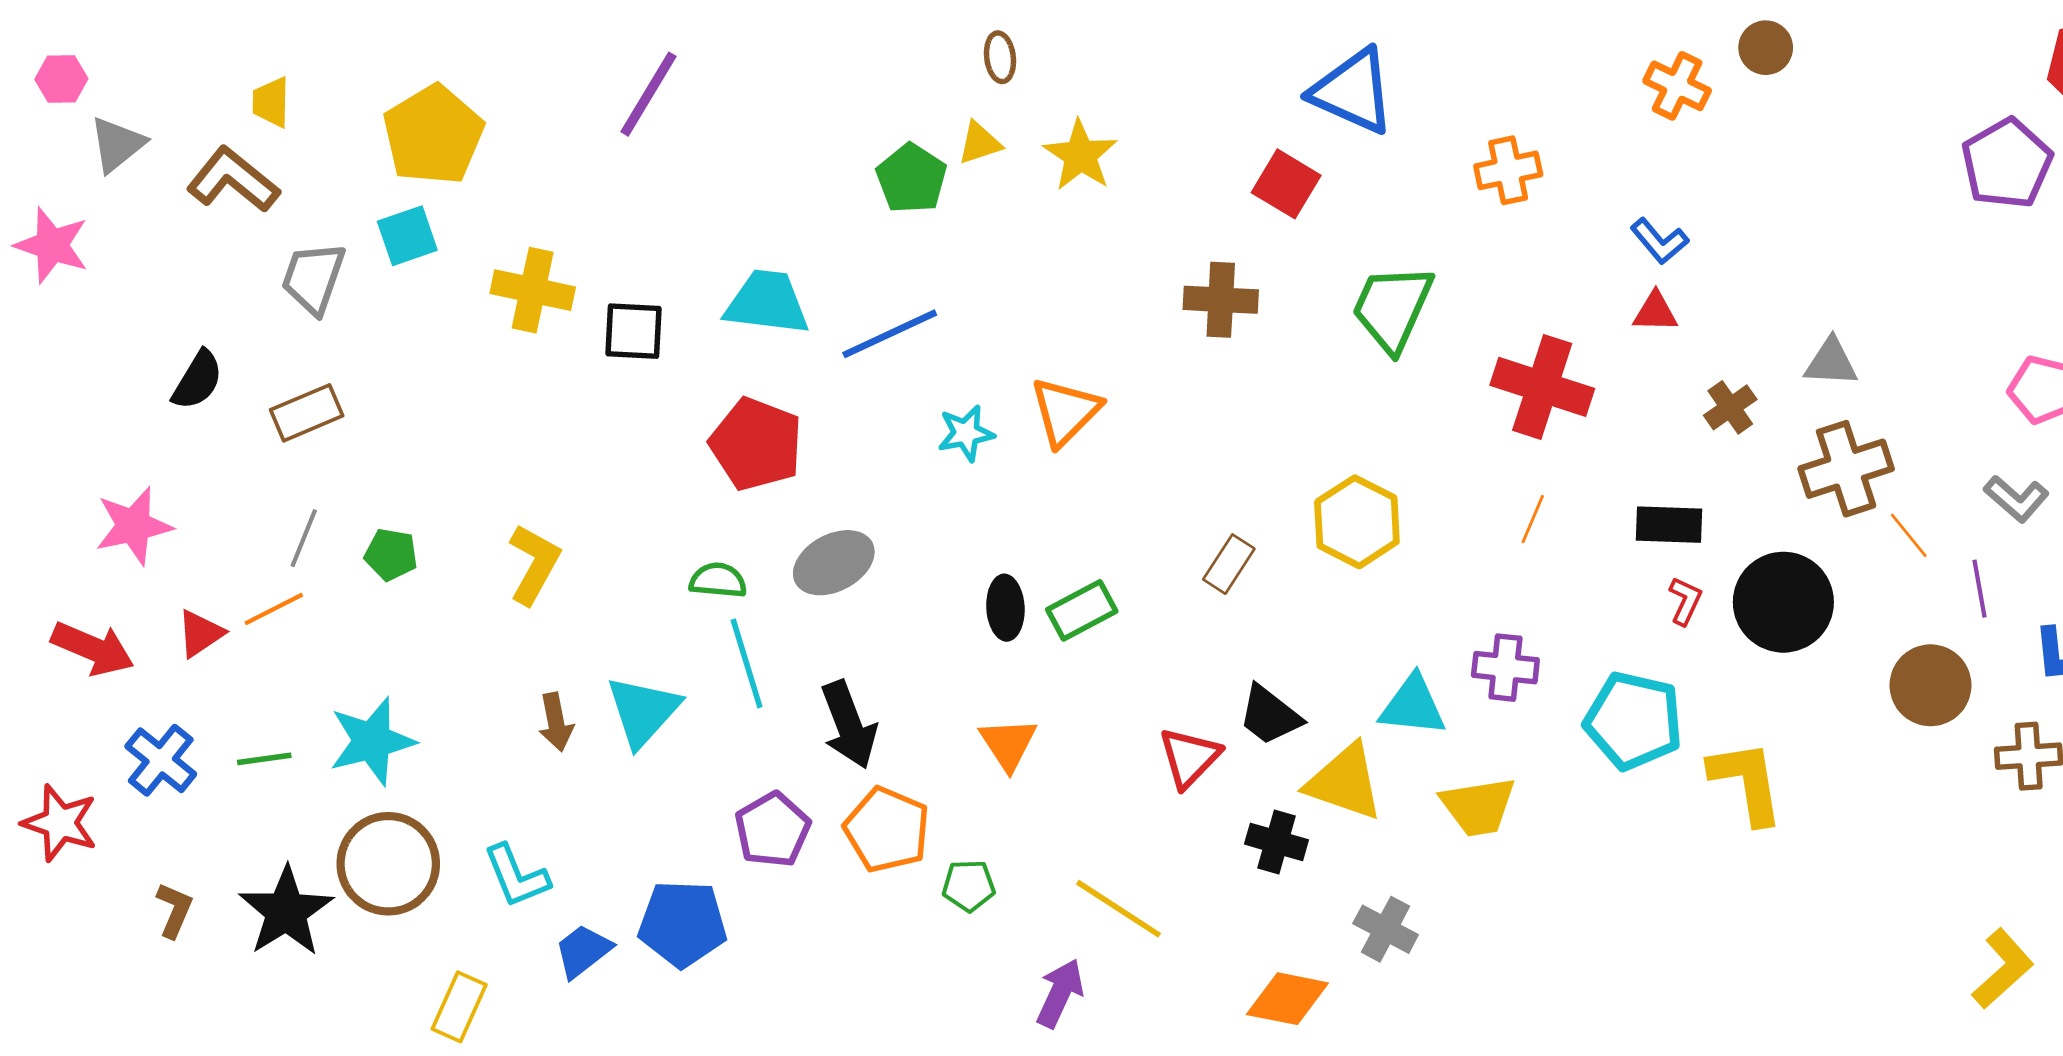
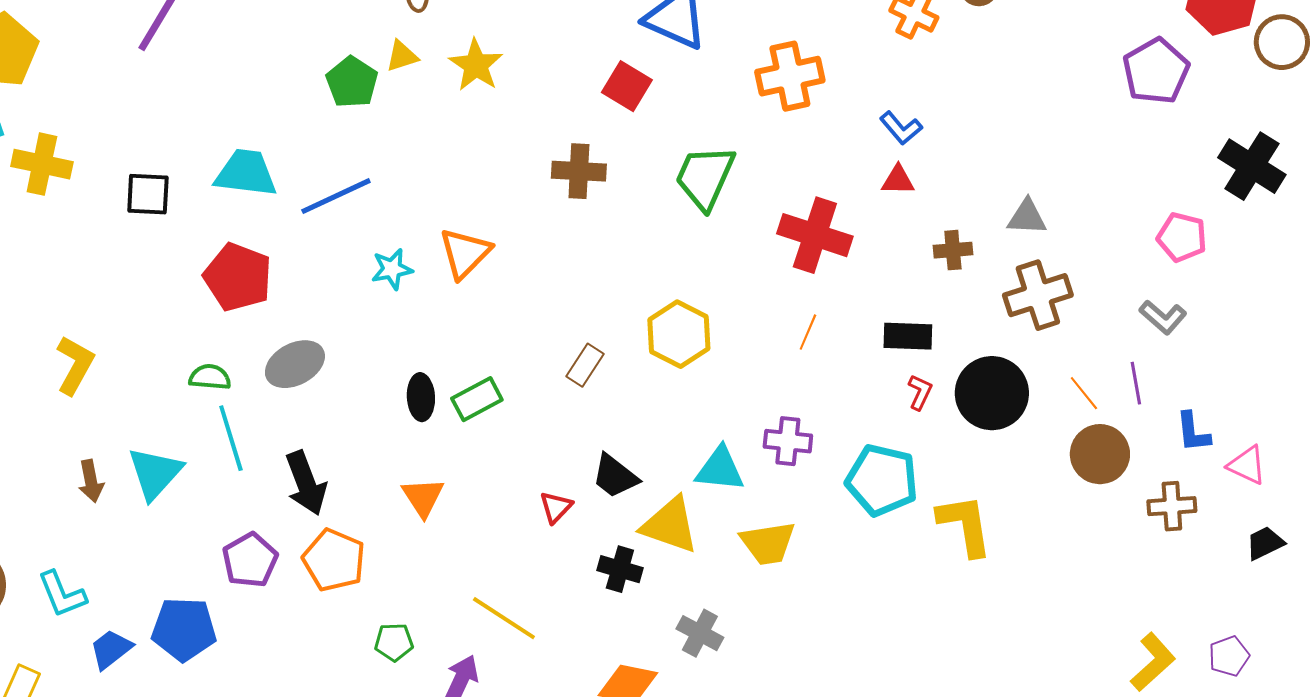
orange cross: (1508, 170) -> (790, 76), size x1.4
yellow cross: (533, 290) -> (42, 164), moved
brown cross: (1730, 407) -> (953, 250), turned 30
orange line: (1909, 535) -> (1084, 393), moved
red triangle: (1189, 757) -> (556, 507), size x0.7
green pentagon: (969, 886) -> (394, 642), moved

